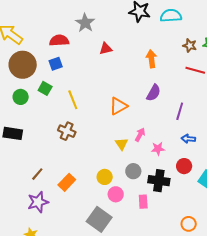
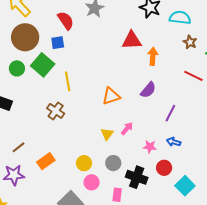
red semicircle: (59, 40) -> (66, 20), turned 48
brown star: (190, 46) -> (190, 42), moved
red triangle: (106, 49) -> (132, 40), moved, size x1.5
green square: (45, 88) -> (43, 65), size x1.6
pink star: (158, 149) -> (150, 147), moved

